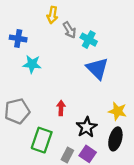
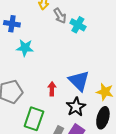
blue triangle: (97, 68) -> (79, 81), moved

